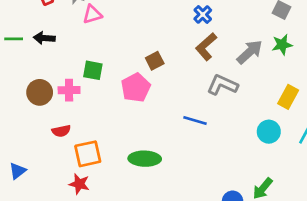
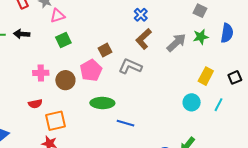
green square: (93, 70) -> (63, 40), moved, turned -35
gray L-shape: (222, 85) -> (130, 66), moved
brown circle: (40, 92) -> (65, 80), moved
blue line: (195, 120) -> (125, 123), moved
green ellipse: (145, 159) -> (102, 103), moved

